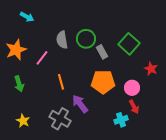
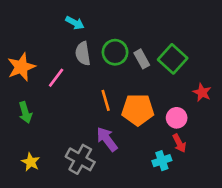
cyan arrow: (27, 17) -> (75, 23), moved
gray rectangle: (102, 52) -> (142, 59), moved
orange line: (61, 82) -> (106, 100), moved

